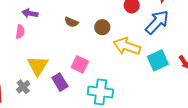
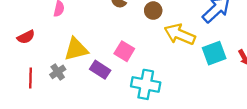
yellow triangle: (38, 66) -> (76, 49), turned 40
purple rectangle: (60, 82) -> (100, 70), turned -30

